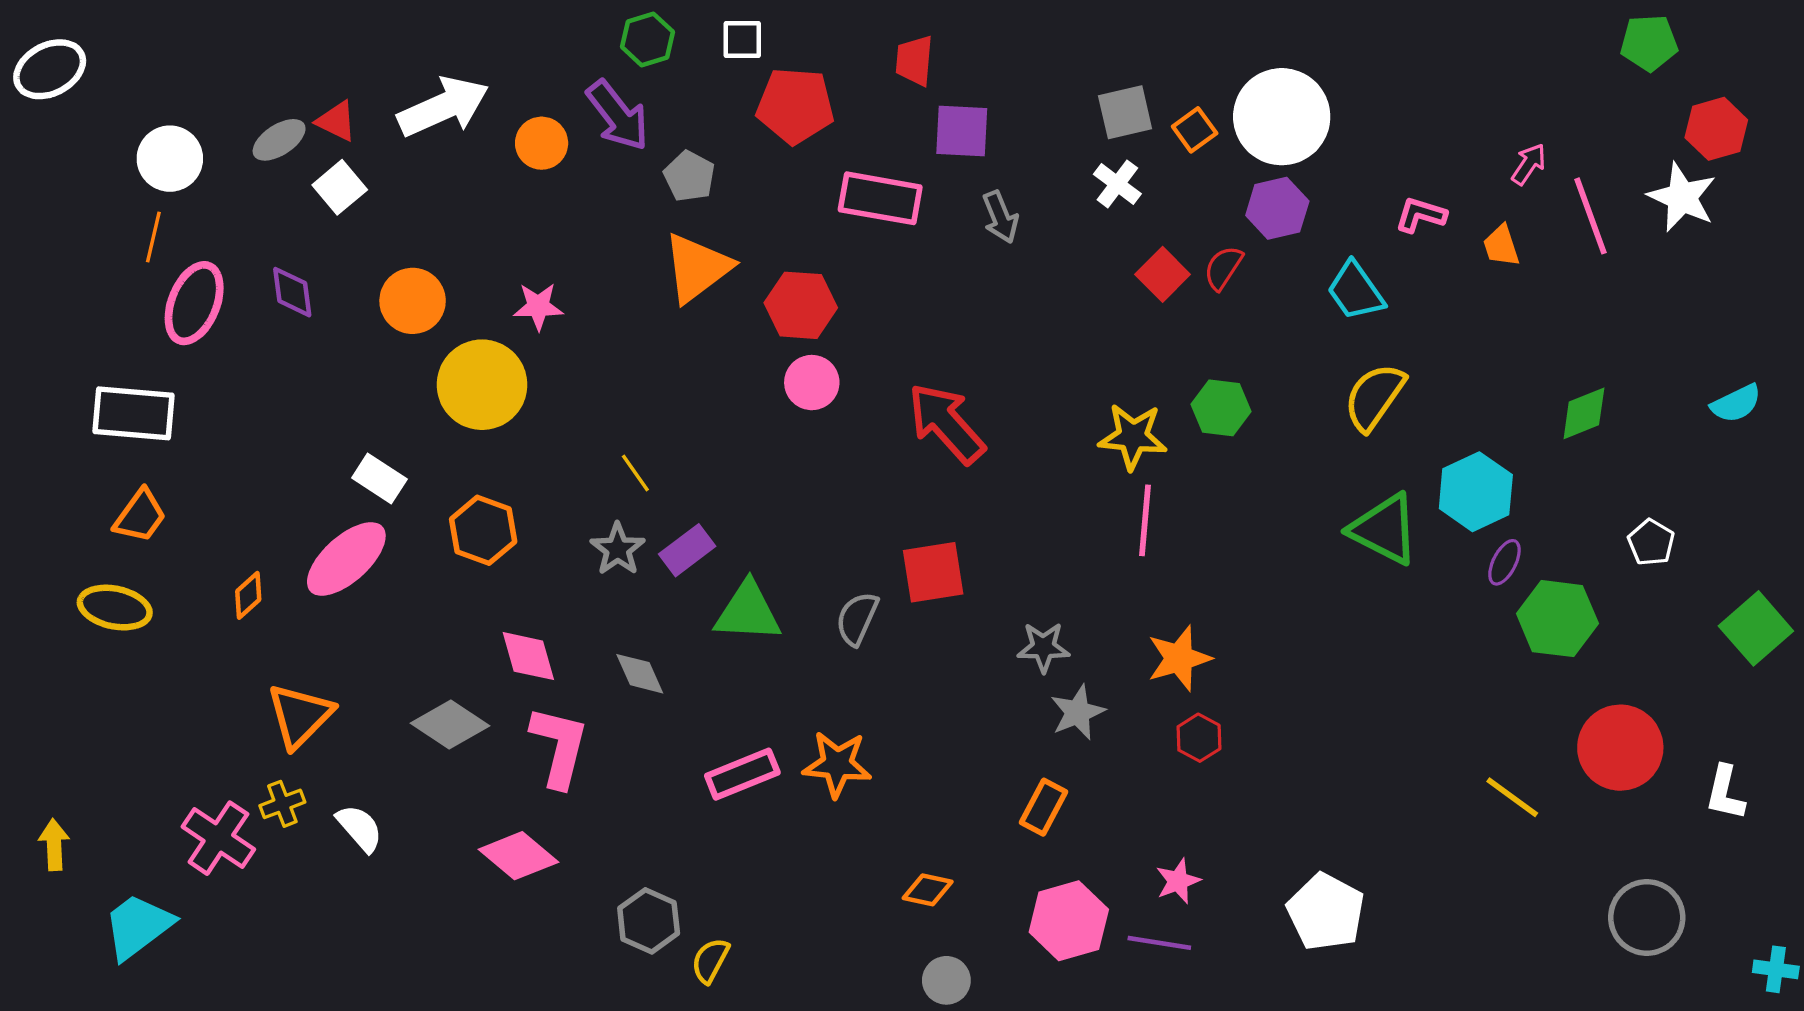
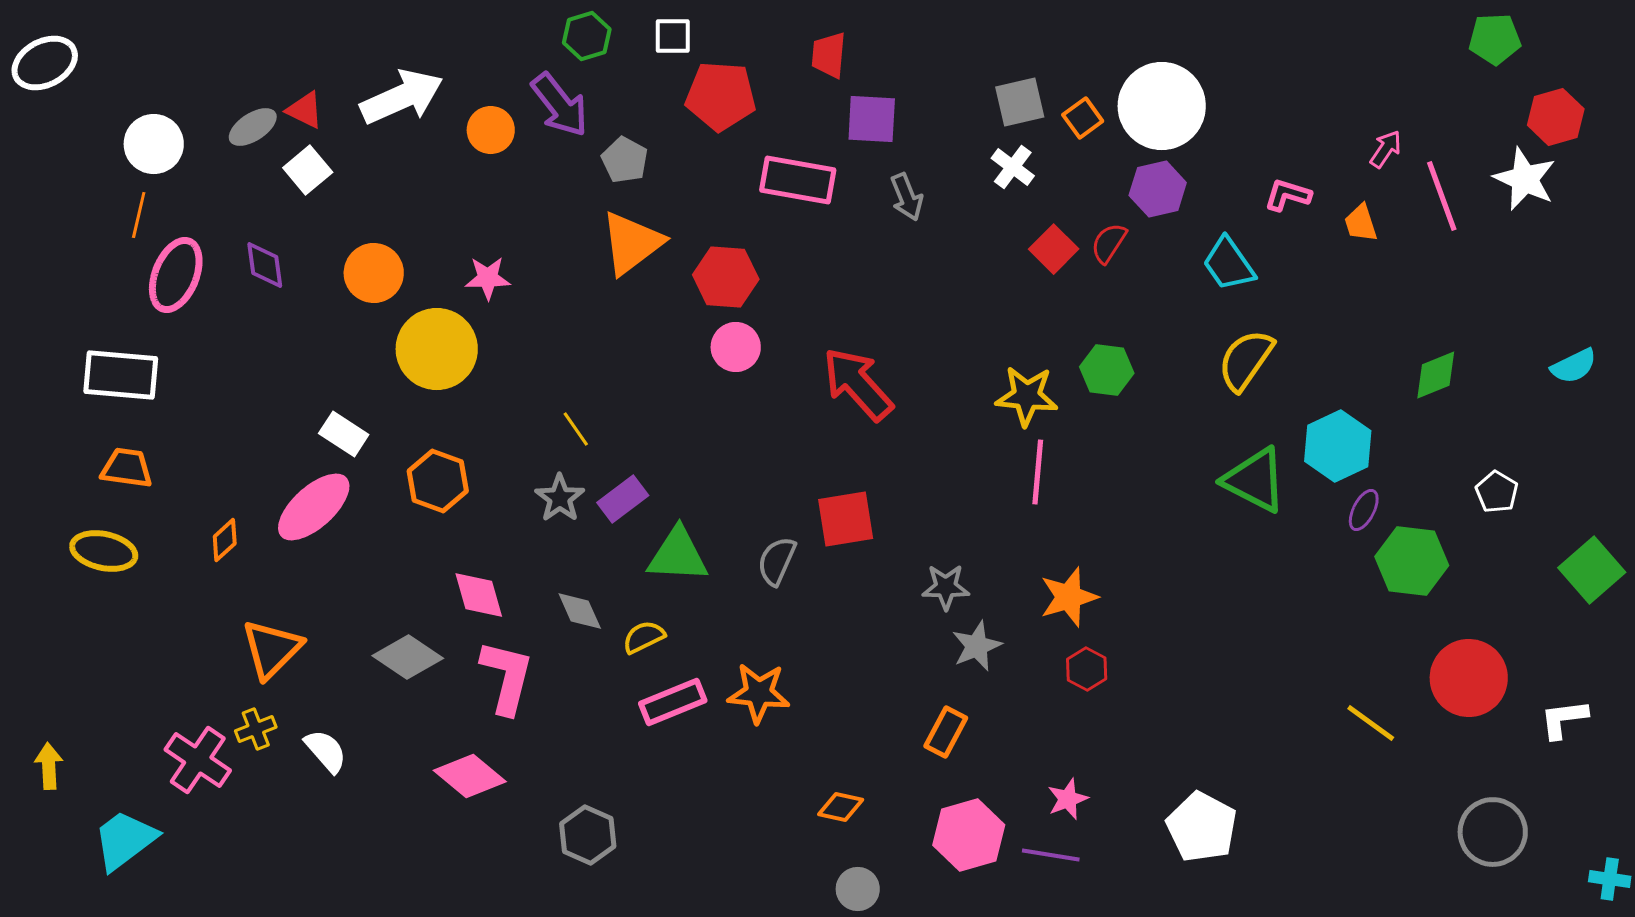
orange trapezoid: (140, 516) -> (127, 468), turned -118
white L-shape: (1725, 793) -> (1564, 719), turned 70
yellow semicircle: (710, 960) -> (644, 637), moved, turned 36

